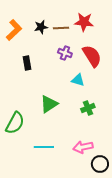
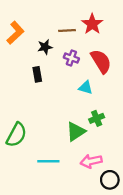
red star: (84, 22) -> (92, 24), turned 30
black star: (41, 27) -> (45, 47), moved
black rectangle: (27, 63) -> (37, 74), moved
green triangle: (49, 104) -> (76, 132), moved

